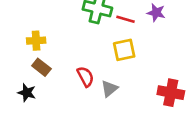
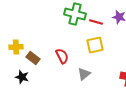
yellow cross: (36, 41) -> (16, 47), moved
red semicircle: (85, 77) -> (62, 56), moved

